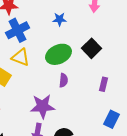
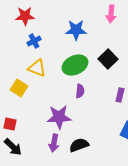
blue star: (60, 19) -> (76, 30), size x1.5
blue cross: (18, 30) -> (34, 41), size x0.6

